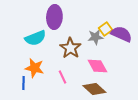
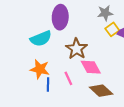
gray star: (95, 37) -> (105, 13), moved
pink diamond: (97, 66) -> (91, 67), moved
blue line: (23, 83) -> (48, 84), moved

